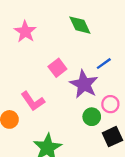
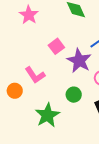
green circle: (92, 117) -> (74, 95), moved

